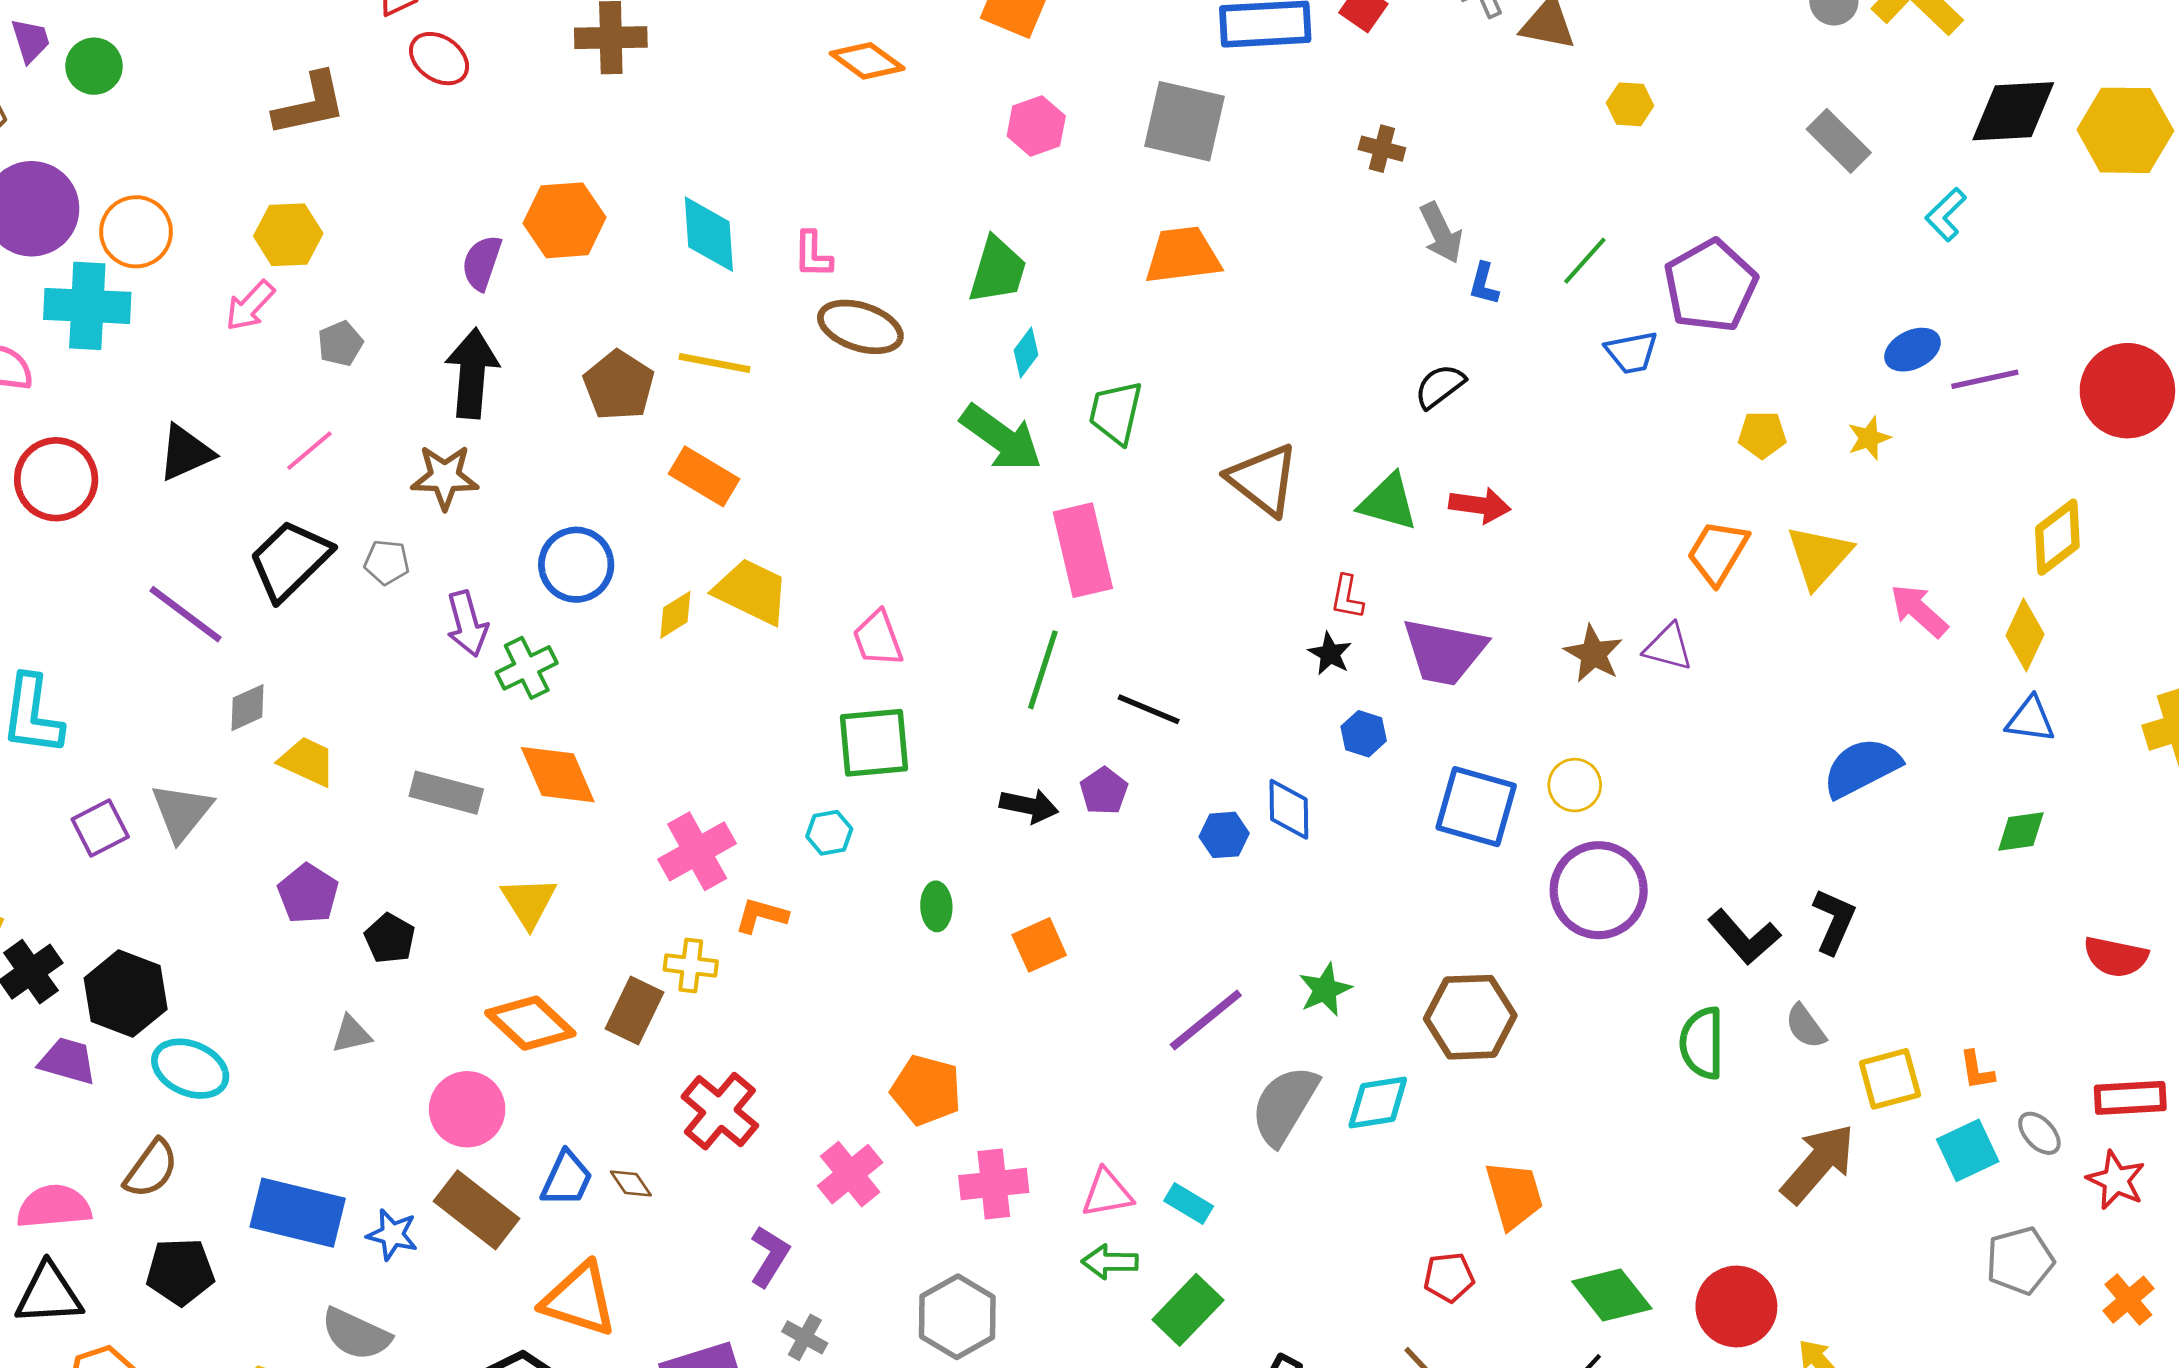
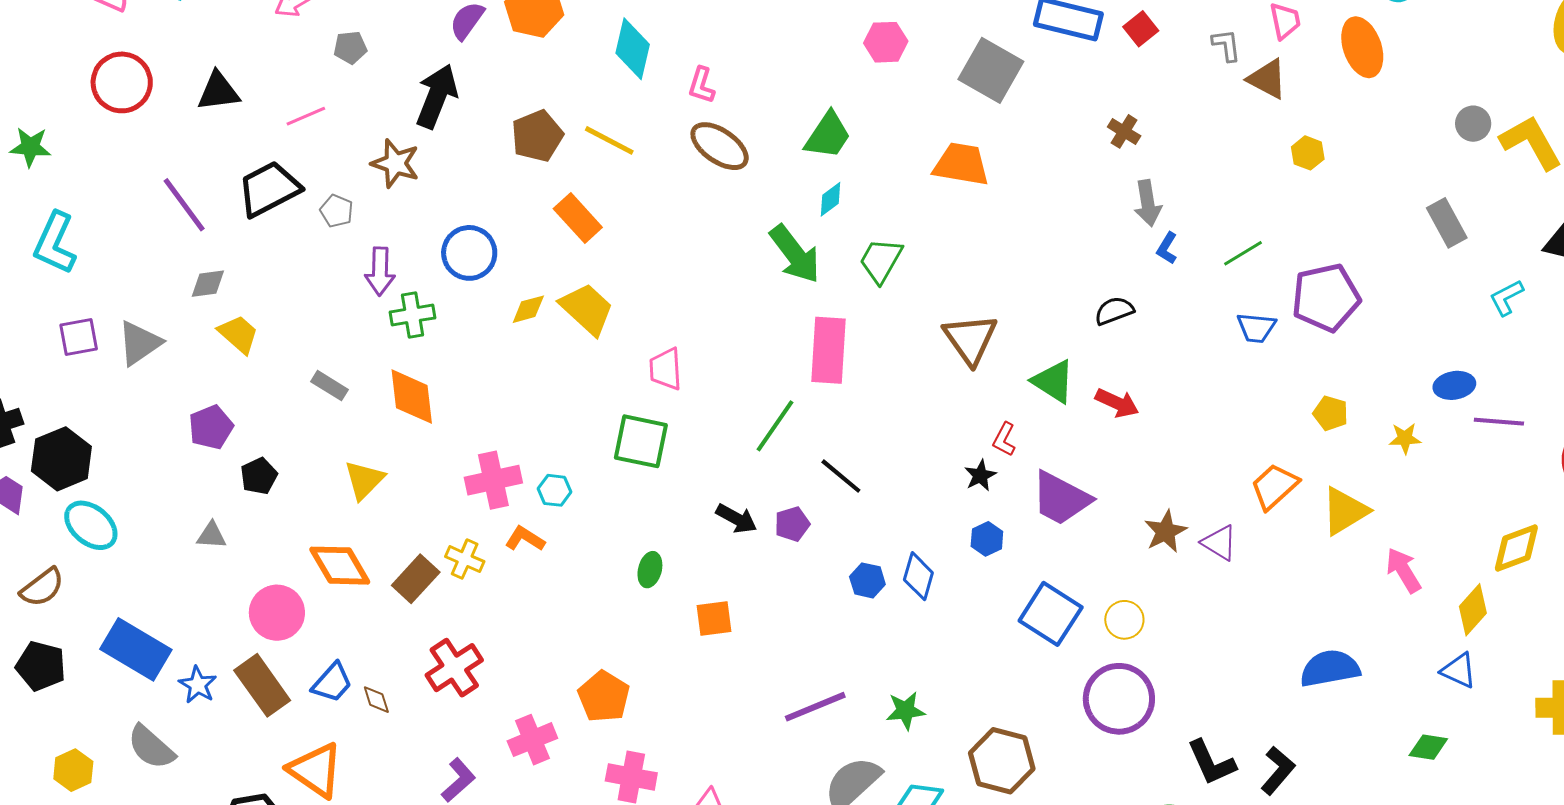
gray rectangle: (446, 793) -> (329, 386), size x0.7
cyan hexagon: (829, 833) -> (555, 490), moved

